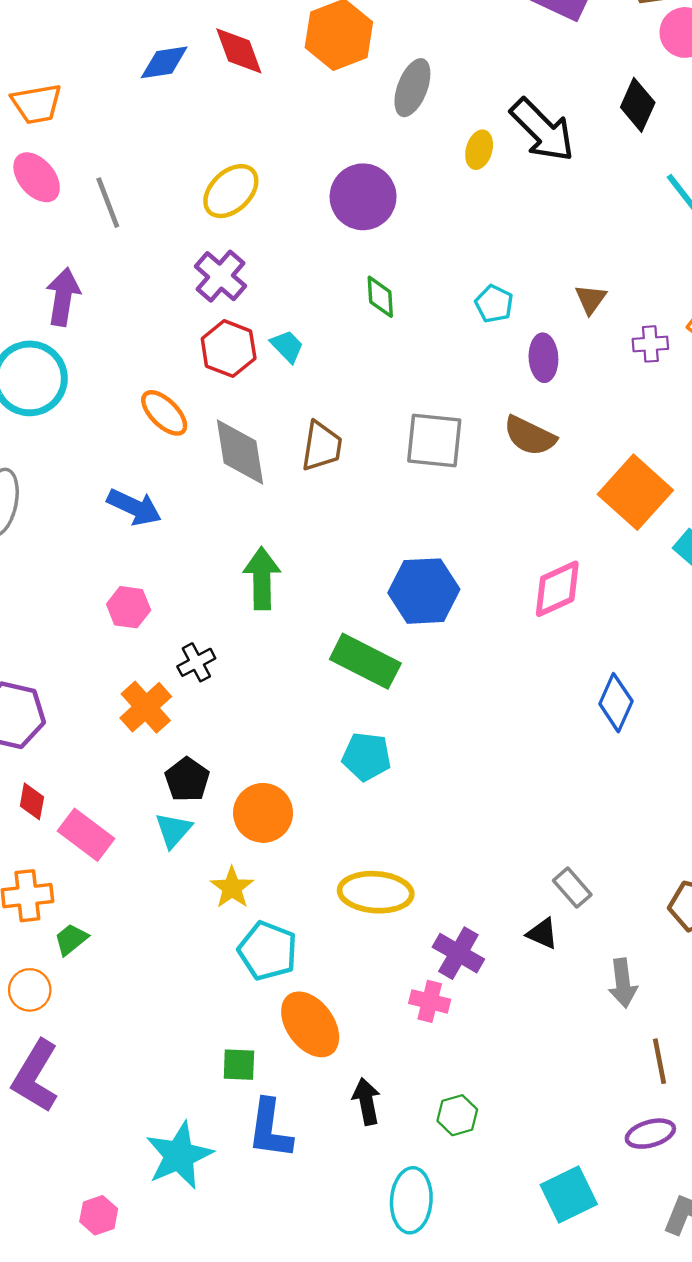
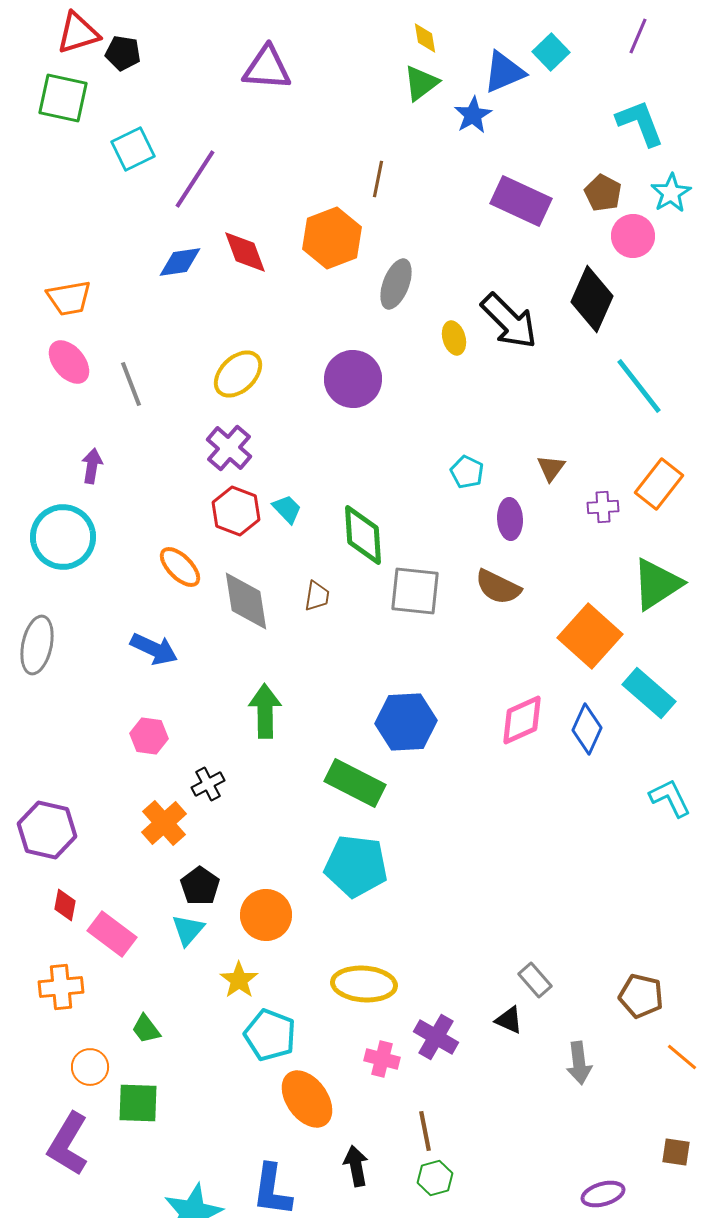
black diamond: (638, 105) -> (592, 299), size x1.4
yellow ellipse: (479, 150) -> (454, 338), turned -32
purple arrow: (63, 297) -> (92, 466), size x0.7
green diamond: (380, 297) -> (363, 535), moved, size x1.6
brown trapezoid: (322, 446) -> (317, 596), size x0.7
blue diamond: (616, 703) -> (587, 729), moved
cyan pentagon: (366, 757) -> (356, 866), size x1.5
green trapezoid: (71, 939) -> (146, 1029), moved, turned -88
orange circle: (30, 990) -> (90, 1067), moved
pink cross: (430, 1001) -> (382, 1059), moved
brown line: (660, 1061) -> (425, 1131), moved
green square: (239, 1065) -> (138, 1103), moved, size x1.4

